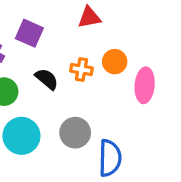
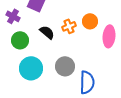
orange cross: (81, 70) -> (69, 26), turned -32

